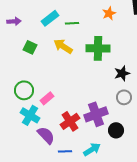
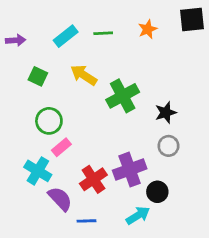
green line: (72, 23) -> (103, 33), moved
green cross: (98, 48) -> (123, 96), moved, turned -30
green circle: (24, 90) -> (49, 121), moved
cyan arrow: (92, 149) -> (138, 215), moved

